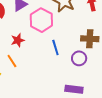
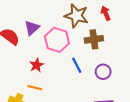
brown cross: (90, 39) -> (94, 39), moved
orange line: (12, 61) -> (35, 88), turned -32

